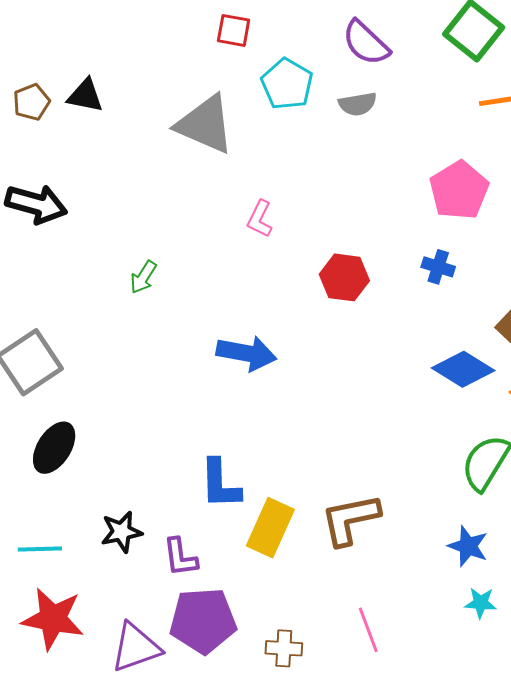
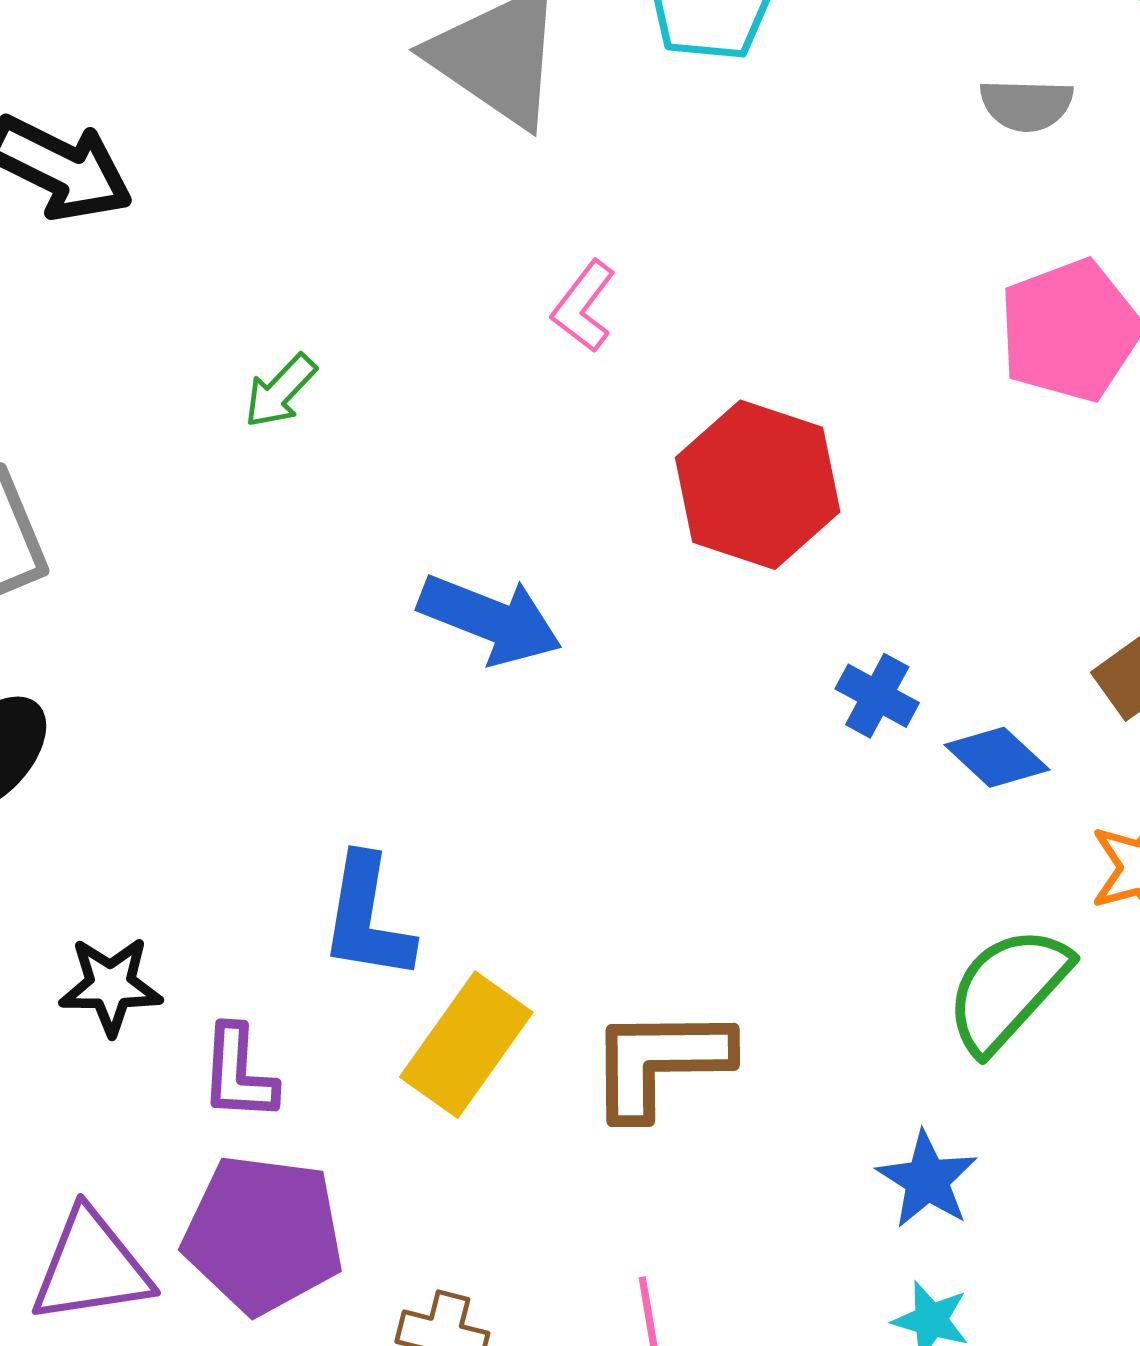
gray semicircle: (358, 104) -> (1026, 105), moved
blue cross: (438, 267) -> (877, 696), moved
red hexagon: (344, 277) -> (758, 485), size x1.4
blue diamond: (463, 369) -> (997, 757), size x0.7

